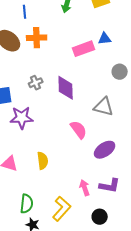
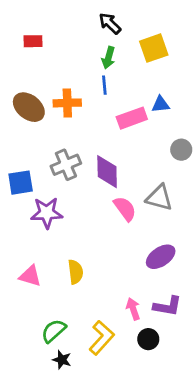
blue line: (25, 12) -> (104, 85), moved
gray cross: (36, 83) -> (66, 165), size x1.5
pink semicircle: (79, 130) -> (125, 209), moved
green semicircle: (27, 204) -> (54, 331), turned -138
black circle: (100, 217) -> (148, 339), moved

